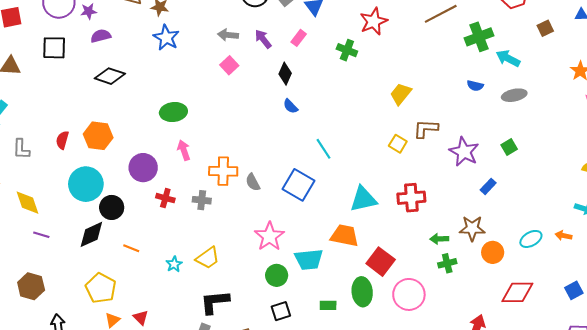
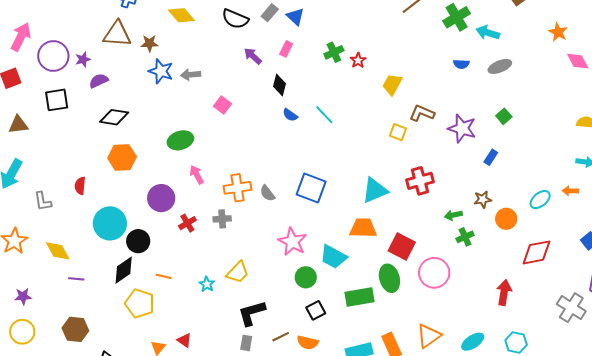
red star: (374, 21) -> (358, 60), moved, size x0.6
gray arrow: (228, 35) -> (191, 75), moved
green cross: (347, 50) -> (334, 52), turned -36
pink square: (229, 65) -> (222, 105), moved
brown L-shape: (426, 129) -> (422, 113), turned 30
orange hexagon: (98, 136) -> (122, 157), moved
cyan line: (324, 149) -> (324, 115), moved
red cross: (165, 198) -> (187, 223), turned -36
brown star: (472, 228) -> (483, 199), size x0.7
cyan trapezoid: (309, 259) -> (333, 257), turned 44
yellow pentagon: (101, 288) -> (140, 303), moved
green rectangle: (328, 305) -> (360, 297), size x1.8

